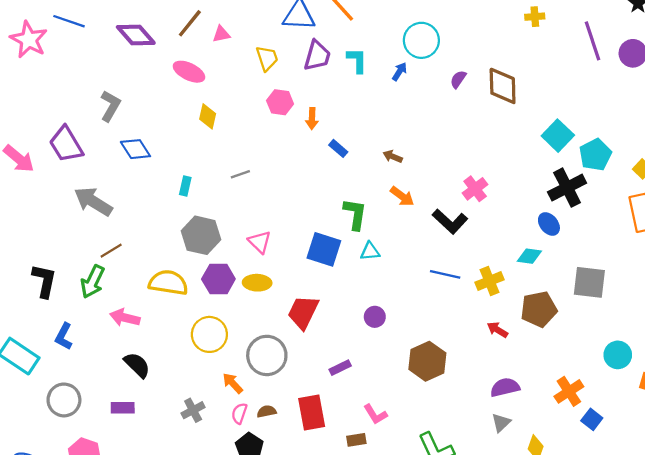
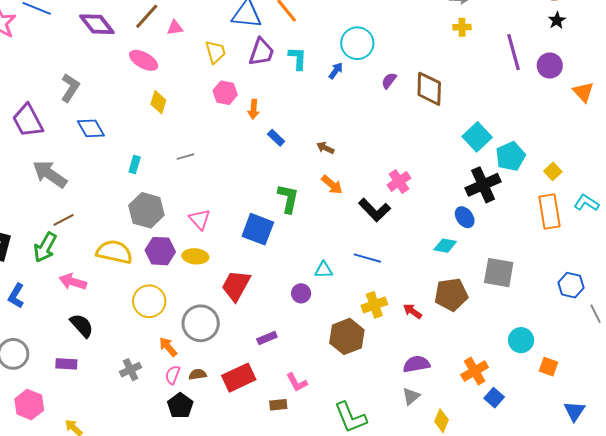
cyan triangle: (370, 251) -> (324, 270), moved
yellow cross: (489, 281) -> (374, 305), moved
red rectangle: (312, 412) -> (239, 378), turned 72

